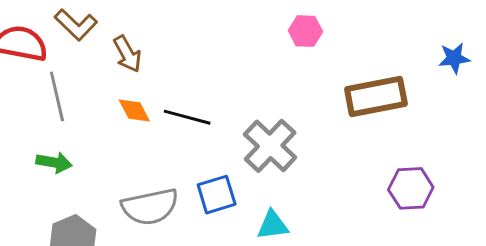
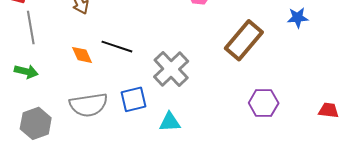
brown rectangle: (376, 97) -> (244, 40), turned -42
orange diamond: (134, 110) -> (82, 55), moved

